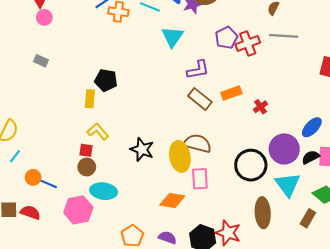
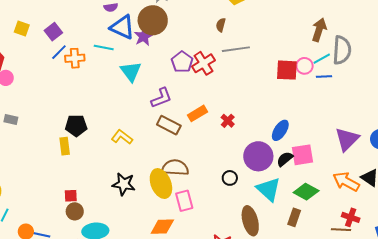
yellow L-shape: (98, 132) -> (122, 137), moved
black circle: (251, 165) -> (230, 178), size x0.5

